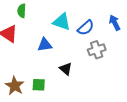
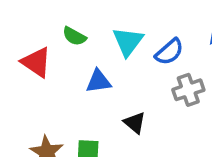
green semicircle: (22, 11) -> (74, 36), moved, turned -64
cyan triangle: (62, 22) -> (128, 41), turned 48

